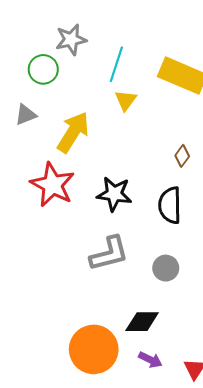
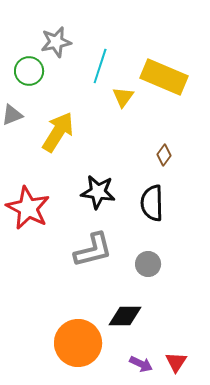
yellow triangle: (126, 100) -> (123, 97), moved
red star: (53, 185) -> (28, 208), moved
purple arrow: (150, 360) -> (141, 364), moved

